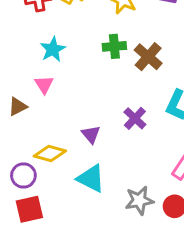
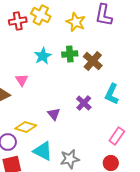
cyan star: (53, 49) -> (43, 56), moved
cyan triangle: (91, 178) -> (43, 151), moved
gray star: (139, 200) -> (70, 159), moved

